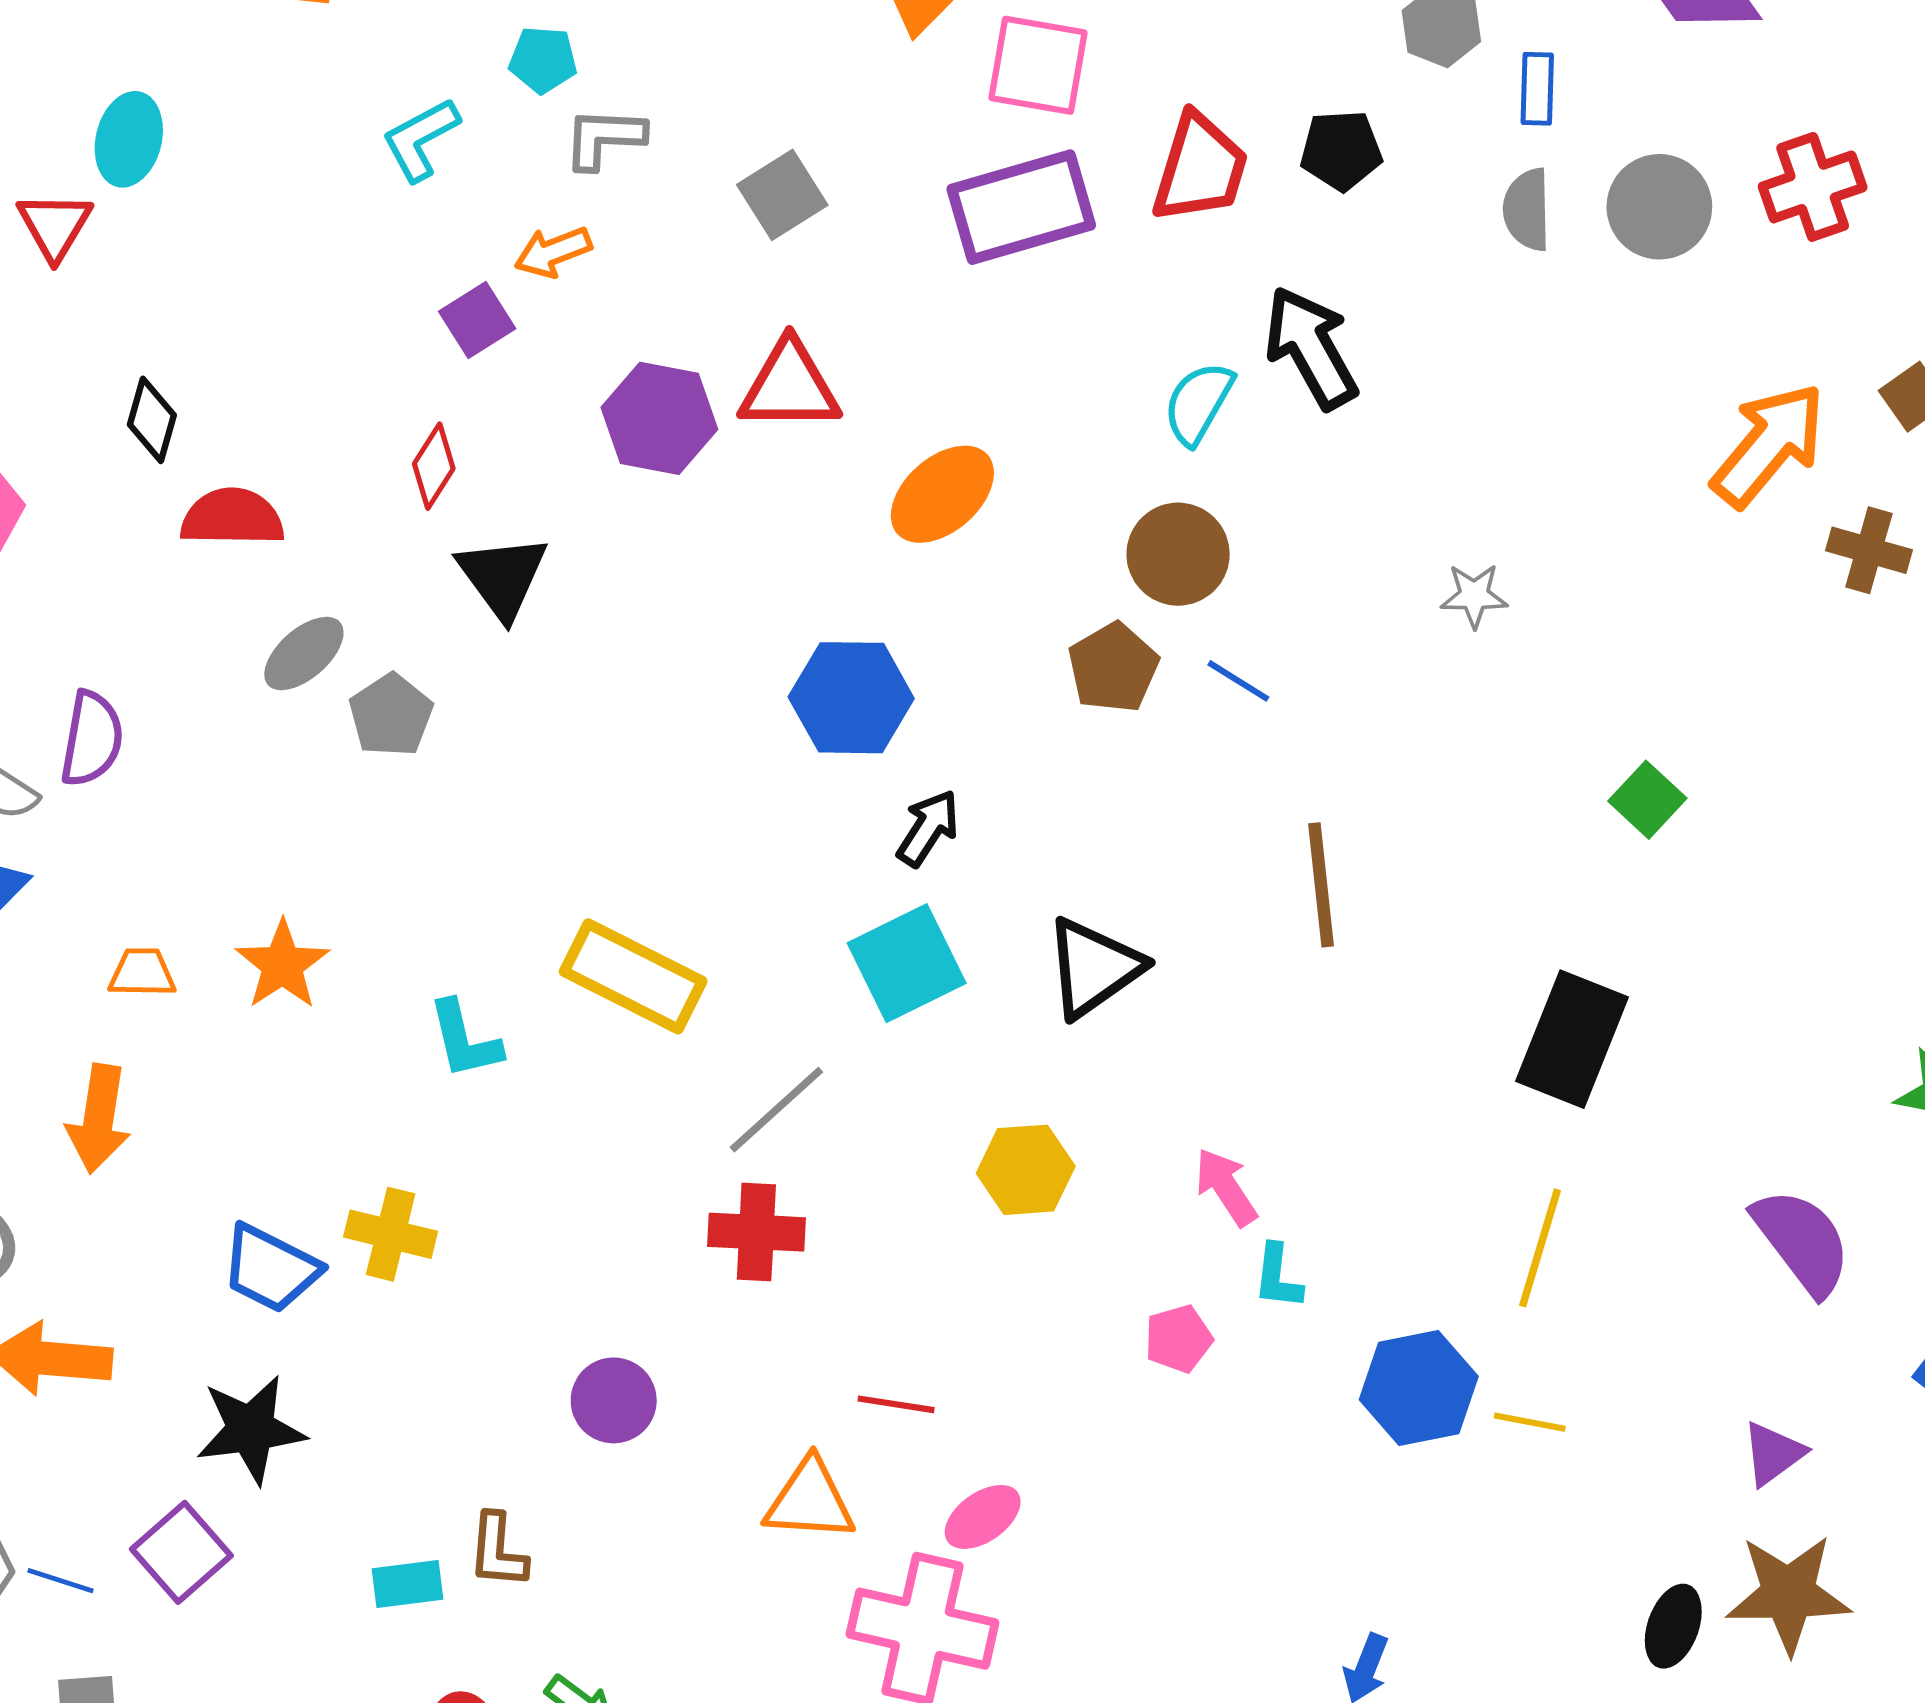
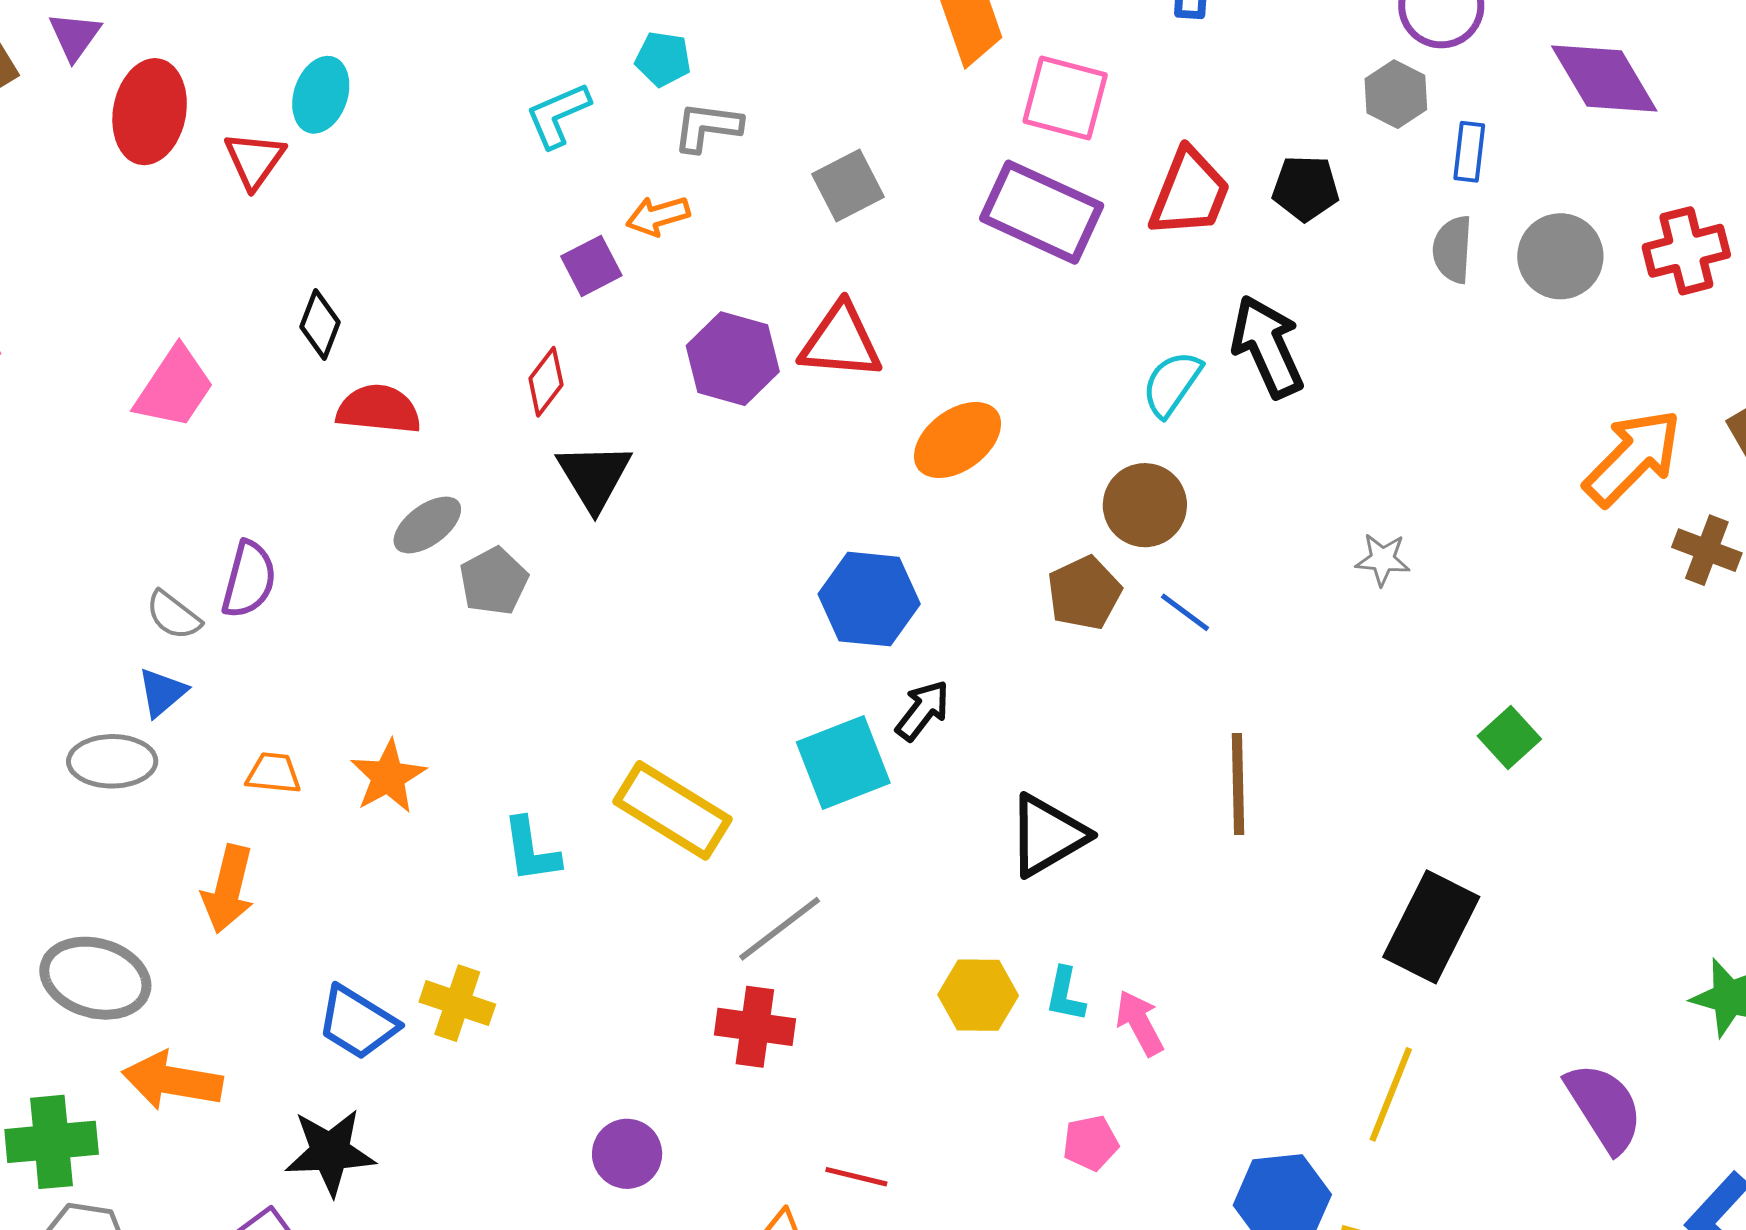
purple rectangle: (1021, 207) -> (1042, 212), turned 36
cyan square: (907, 963) -> (843, 762), moved
cyan L-shape: (1278, 1277) -> (1065, 994), moved

